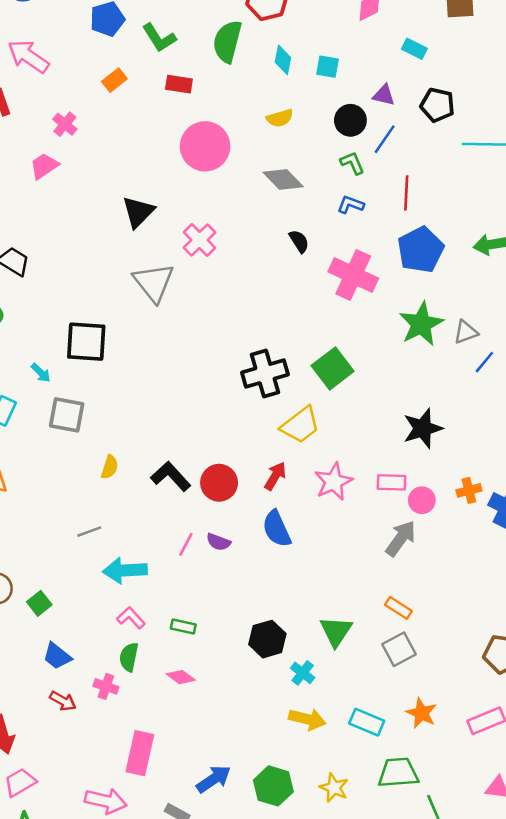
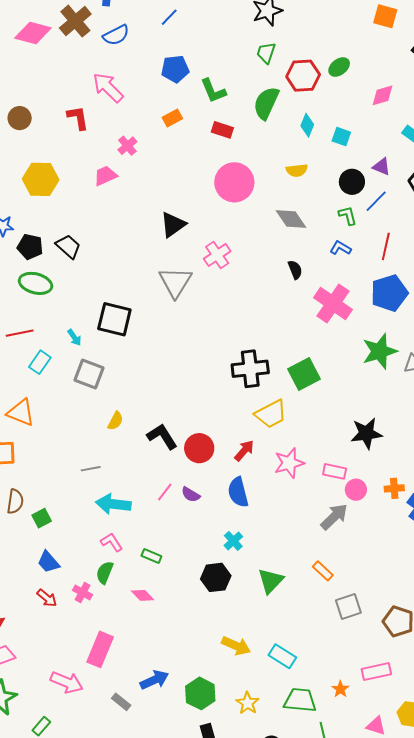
gray square: (399, 649) -> (348, 606), moved
cyan cross: (303, 673) -> (233, 541), moved
orange star: (421, 713) -> (340, 689), moved, size x0.7

